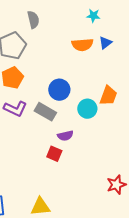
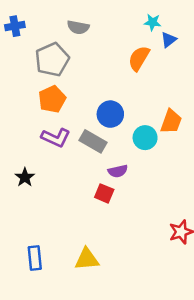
gray semicircle: (33, 20) -> (78, 27), turned 114
blue triangle: (105, 43) -> (169, 40), moved
orange semicircle: (82, 45) -> (139, 58), turned 125

